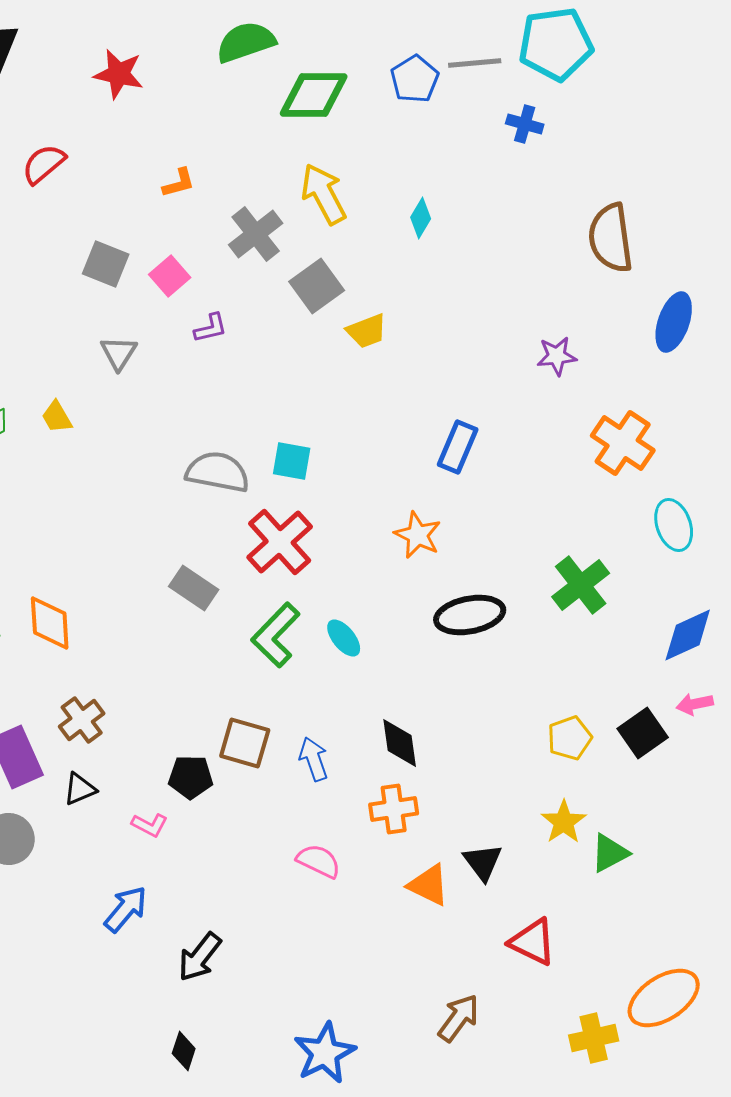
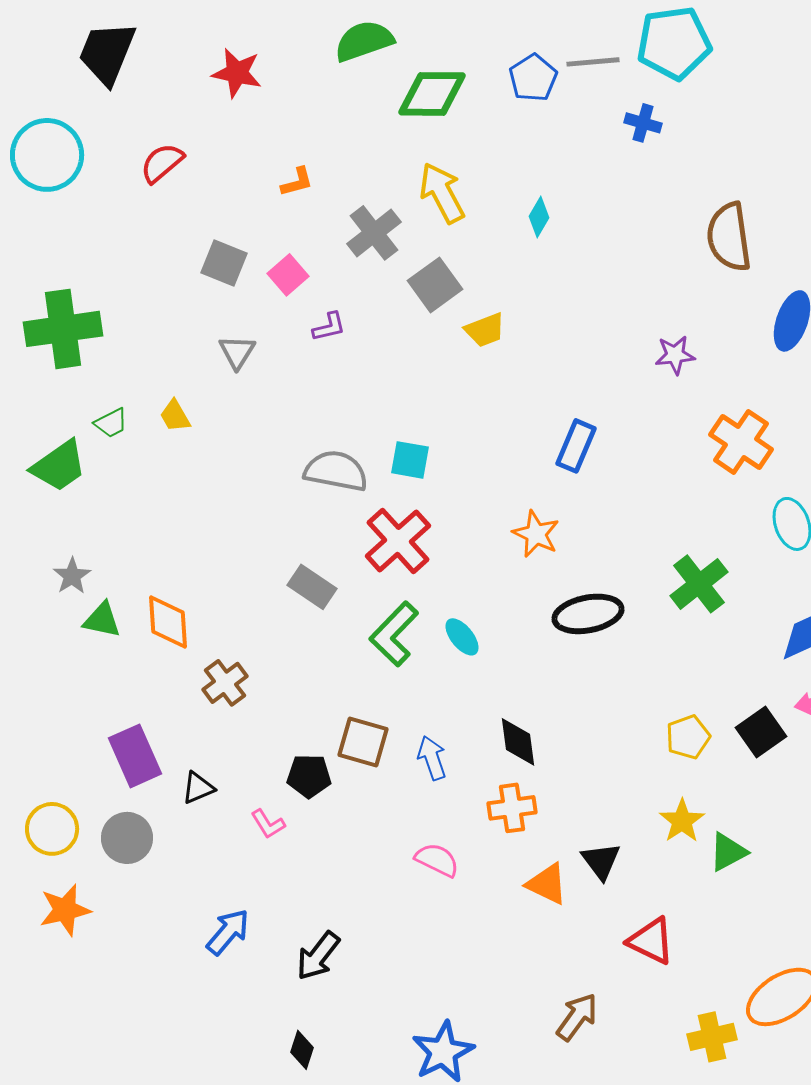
brown cross: (82, 720) -> (225, 683), moved
pink L-shape: (150, 825) -> (268, 824), turned 30
blue arrow: (126, 909) -> (228, 932), moved

